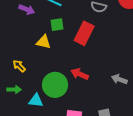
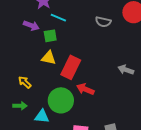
green square: (57, 25) -> (50, 36), moved
red rectangle: (84, 33) -> (71, 67), moved
gray arrow: (119, 79) -> (126, 70), moved

